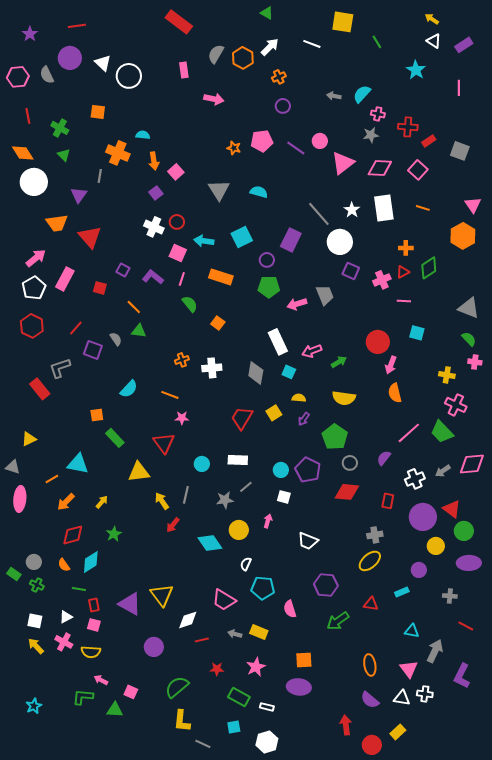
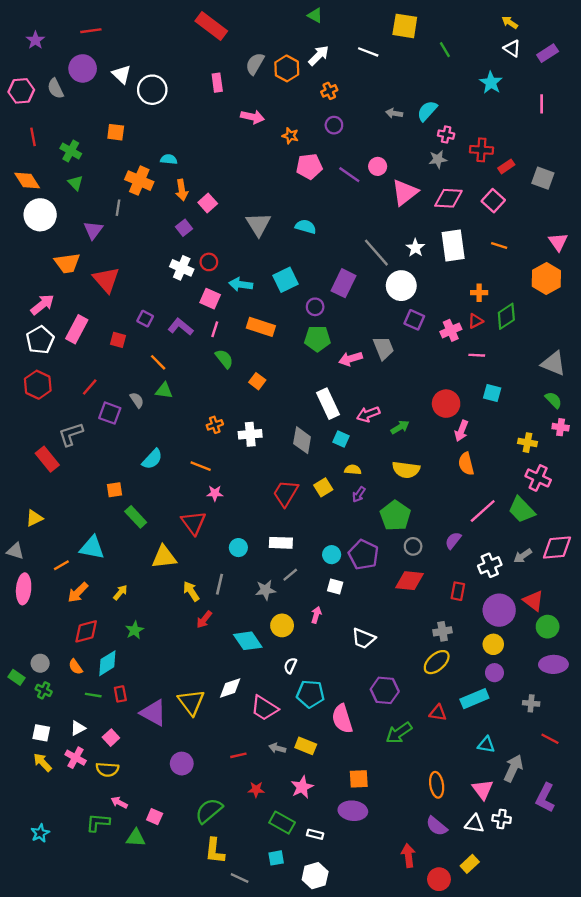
orange star: (234, 148) -> (290, 136), moved
yellow circle: (436, 546) -> (493, 644), moved
cyan rectangle: (402, 592) -> (474, 699), size x1.6
red rectangle: (94, 605) -> (120, 694), moved
pink semicircle: (290, 609) -> (342, 719), size x1.4
white diamond: (188, 620) -> (230, 688), moved
pink square: (94, 625) -> (111, 738), turned 32

